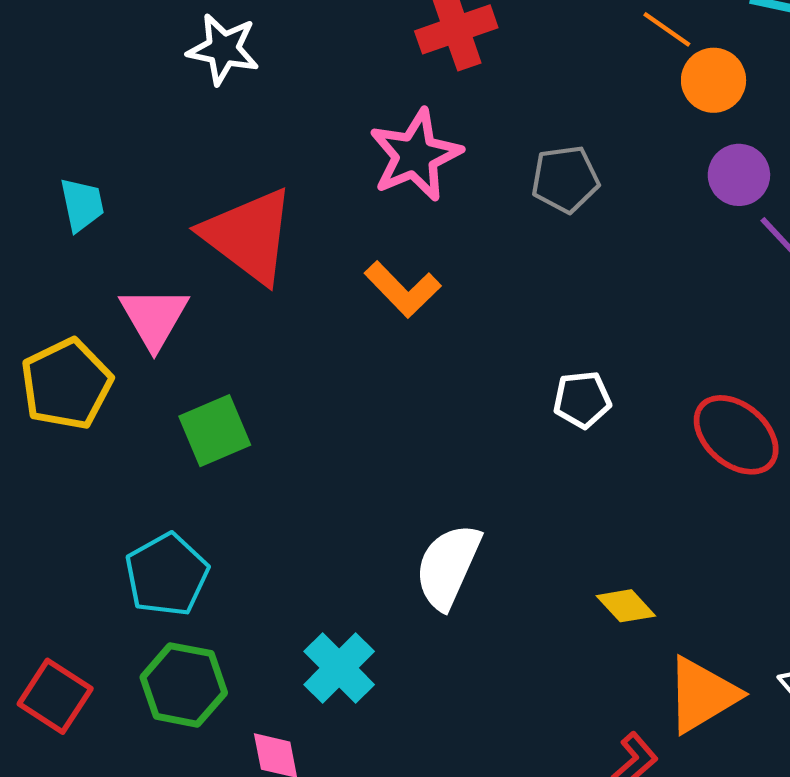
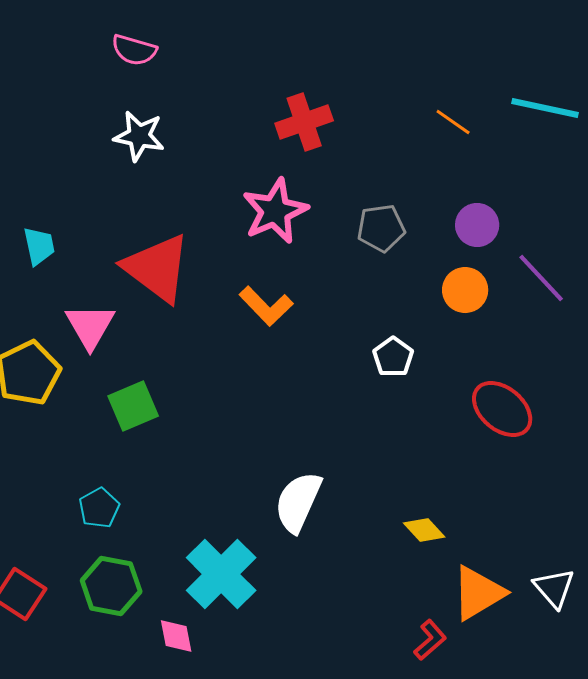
orange circle: (714, 80) -> (465, 290), moved
purple circle: (739, 175) -> (477, 225), moved
white pentagon: (582, 400) -> (393, 357), moved, turned -30
cyan pentagon: (167, 575) -> (99, 508), size x0.7
cyan cross: (339, 668) -> (221, 574), size x1.4

